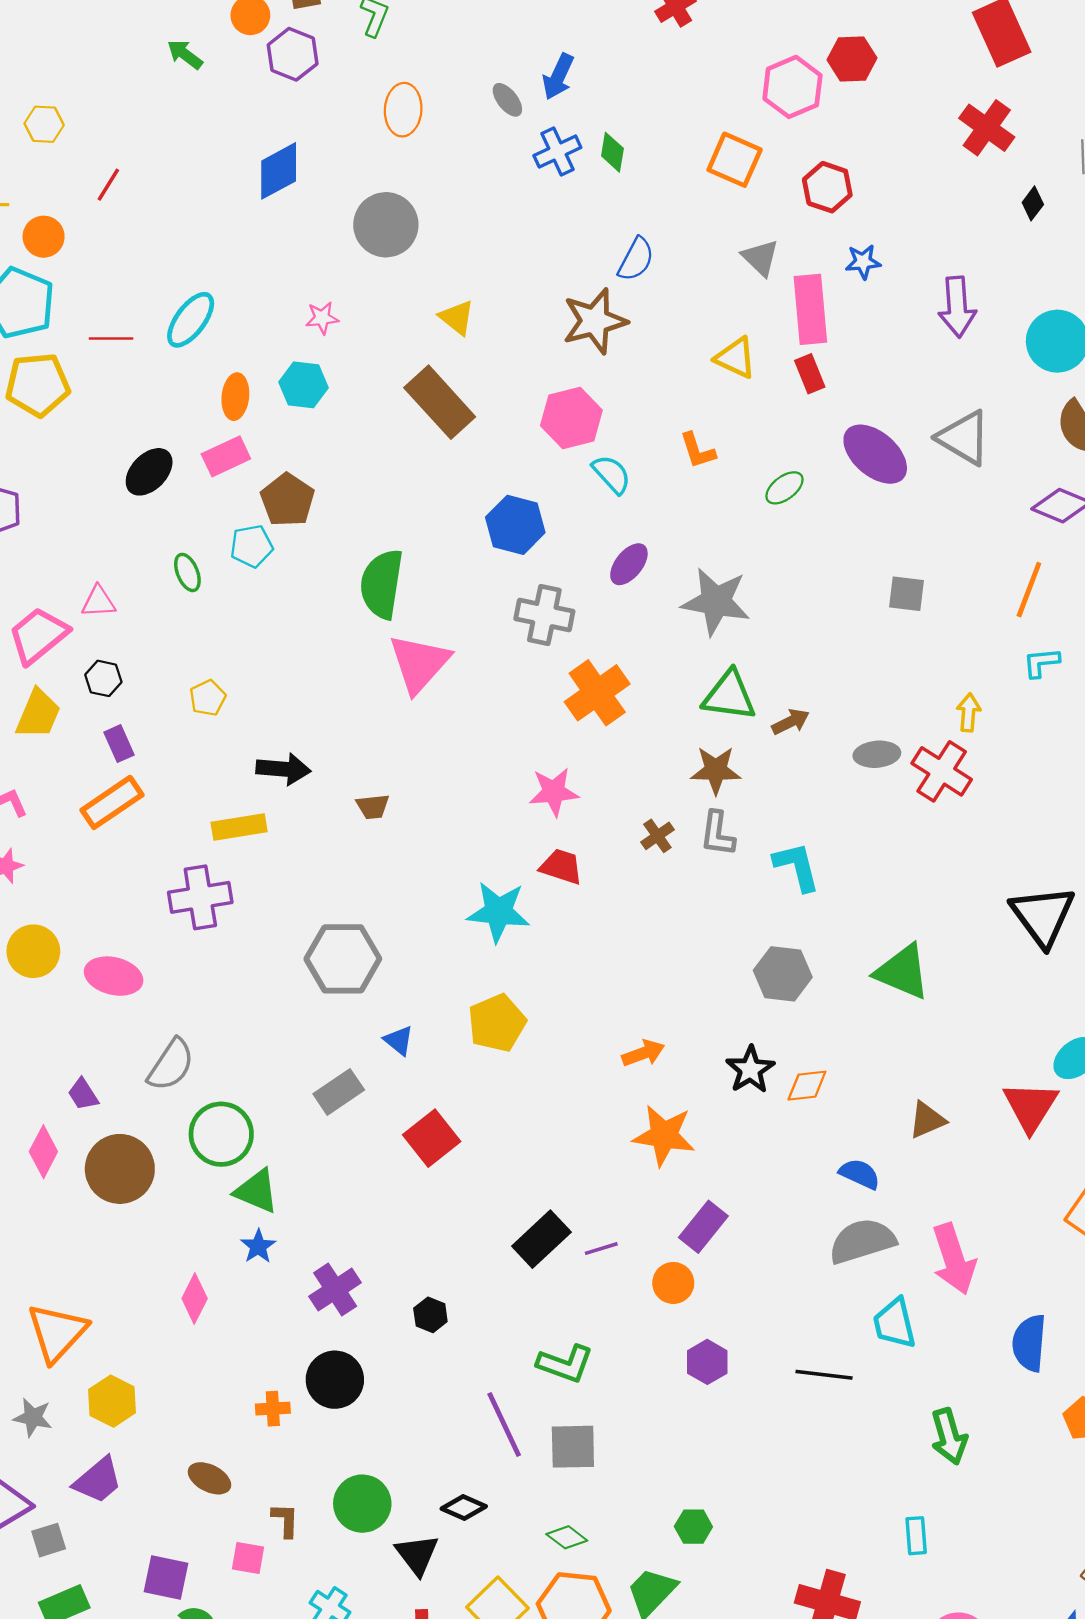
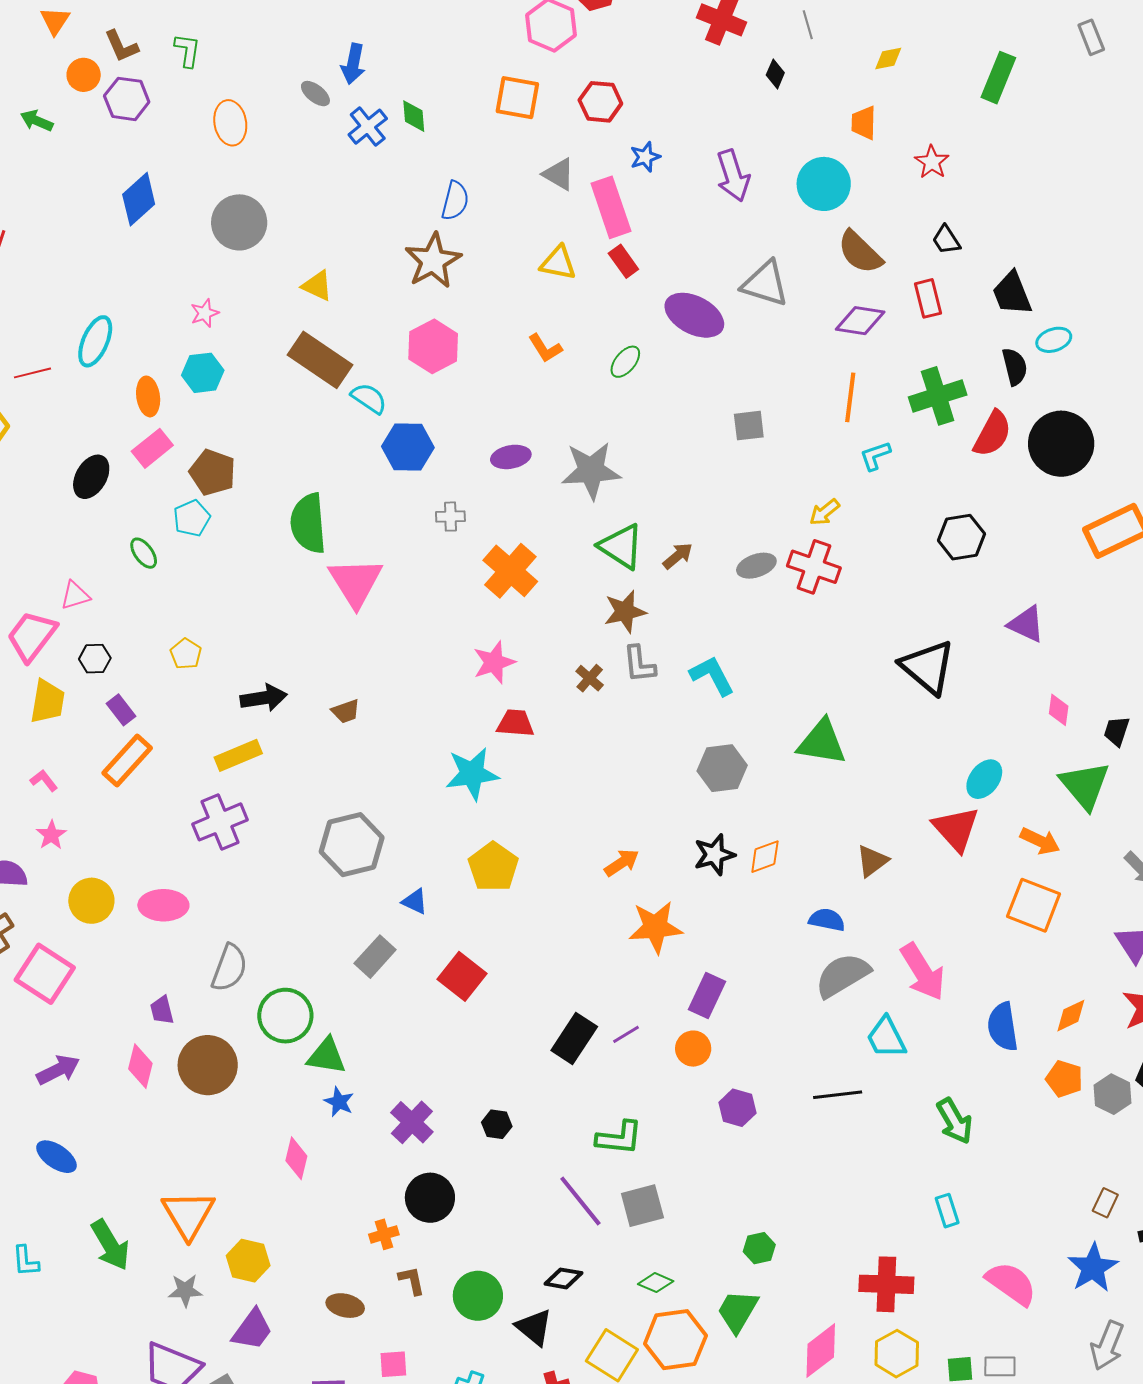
cyan semicircle: (612, 474) -> (369, 398), moved
purple ellipse: (629, 564) -> (511, 457), turned 54
gray cross: (544, 615) -> (450, 517), size x0.6
green triangle: (729, 696) -> (621, 547), turned 39
yellow arrow: (969, 712) -> (825, 512), turned -120
black star: (750, 1070) -> (714, 855), turned 30
purple trapezoid: (83, 1094) -> (162, 1010), turned 32
brown L-shape: (285, 1520) -> (412, 1280), moved

